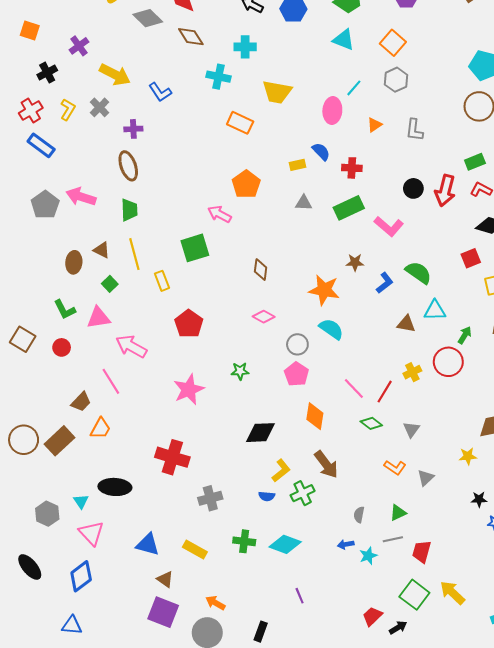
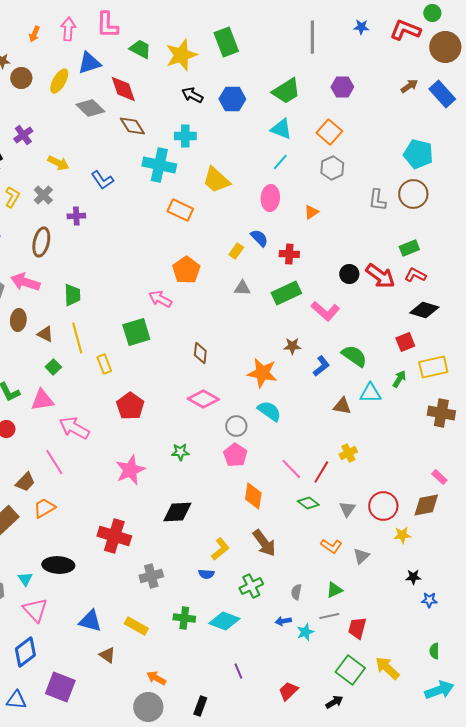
yellow arrow: (115, 75) -> (58, 163), size x0.7
cyan cross: (218, 77) -> (159, 165), size x1.4
cyan line: (354, 88) -> (280, 162), moved
yellow trapezoid: (277, 92) -> (216, 180), turned 32
gray L-shape: (414, 130) -> (377, 200), moved
yellow rectangle: (297, 165) -> (236, 251), turned -42
brown ellipse: (128, 166) -> (41, 242), moved, turned 32
red arrow: (445, 191) -> (380, 276), turned -68
brown ellipse: (74, 262) -> (18, 320), moved
pink diamond: (264, 317) -> (203, 399), size x1.4
green arrow: (465, 335) -> (399, 379), moved
red circle: (448, 362) -> (383, 506), moved
orange trapezoid: (101, 428) -> (44, 508), turned -150
black diamond: (261, 433) -> (177, 512), moved
green cross: (303, 493) -> (251, 586), moved
purple square: (163, 612) -> (60, 687), moved
red trapezoid: (372, 616) -> (288, 691), moved

